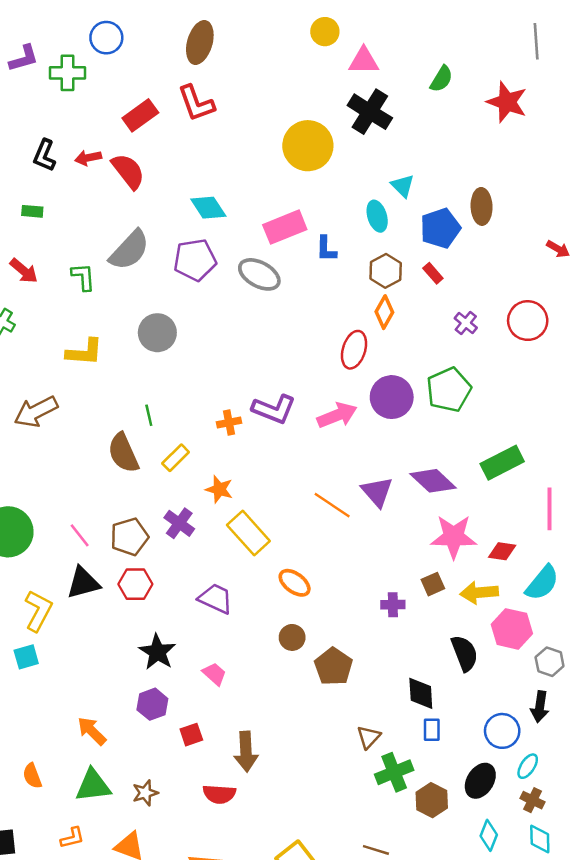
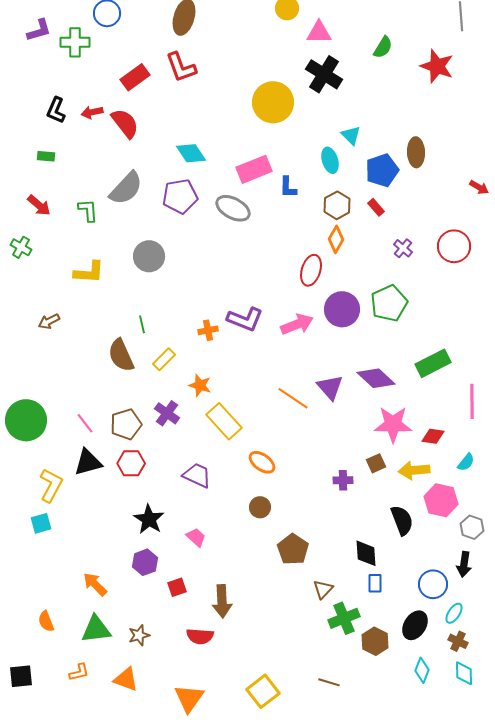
brown arrow: (36, 412) -> (49, 321), size x0.6
cyan semicircle: (542, 583) -> (466, 462), size x0.6
brown pentagon: (333, 667) -> (293, 549), moved

